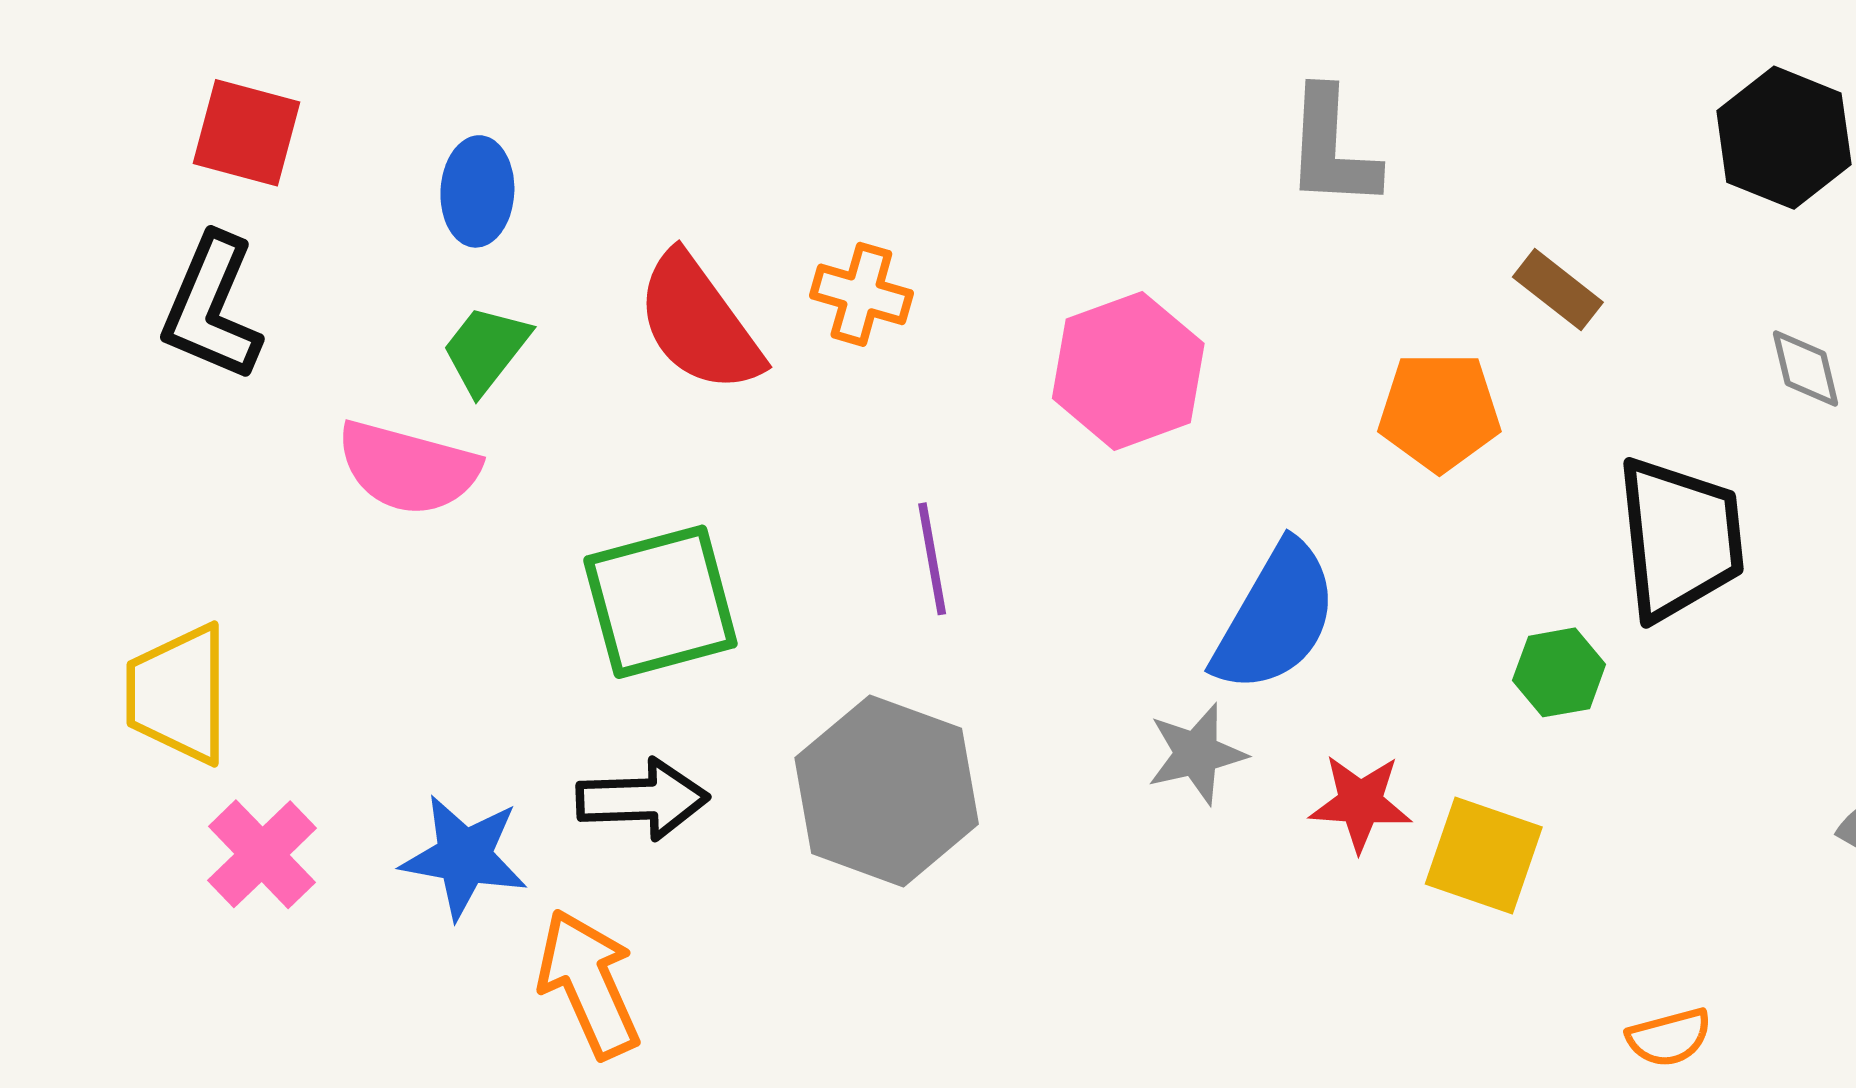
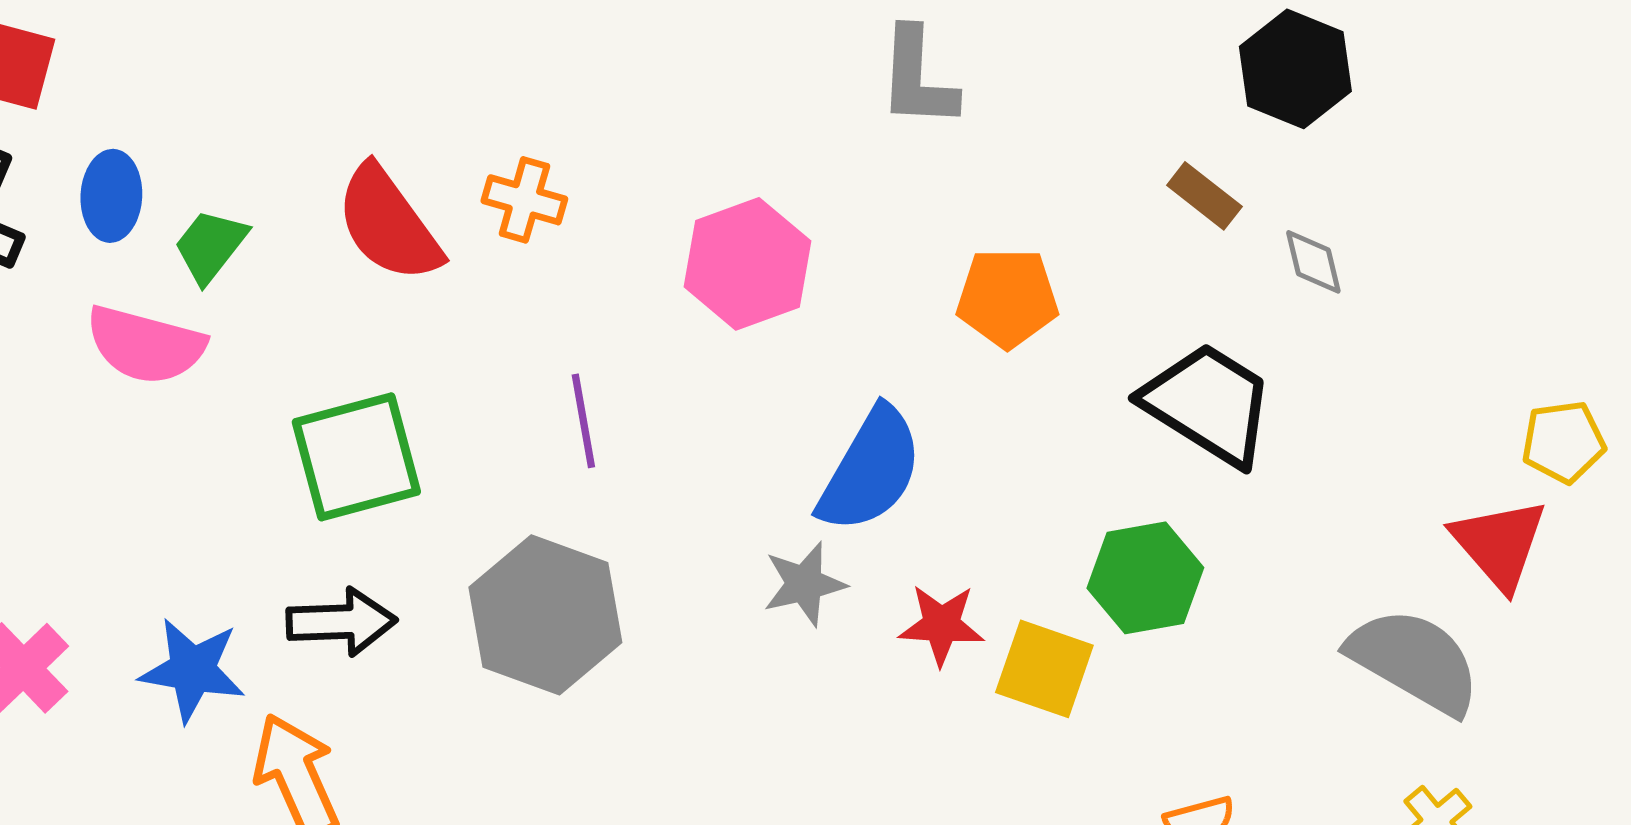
blue ellipse: (477, 191) -> (111, 196), moved
brown rectangle: (1558, 290) -> (1204, 196), moved
black trapezoid: (1680, 538) -> (1208, 404), turned -52
green hexagon: (1559, 672) -> (1145, 578), moved, size x1.5

